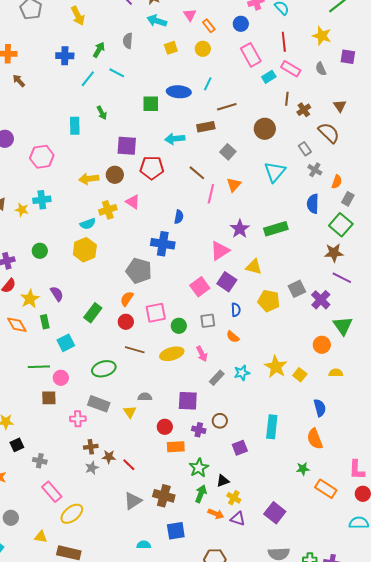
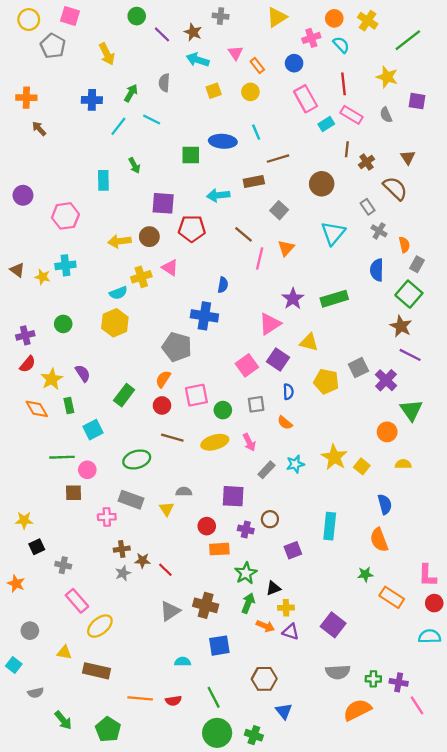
cyan line: (208, 84) -> (256, 132), turned -48
orange semicircle: (337, 182) -> (404, 245), turned -32
brown star: (334, 253) -> (401, 326), turned 30
yellow cross: (234, 498) -> (286, 608), turned -32

